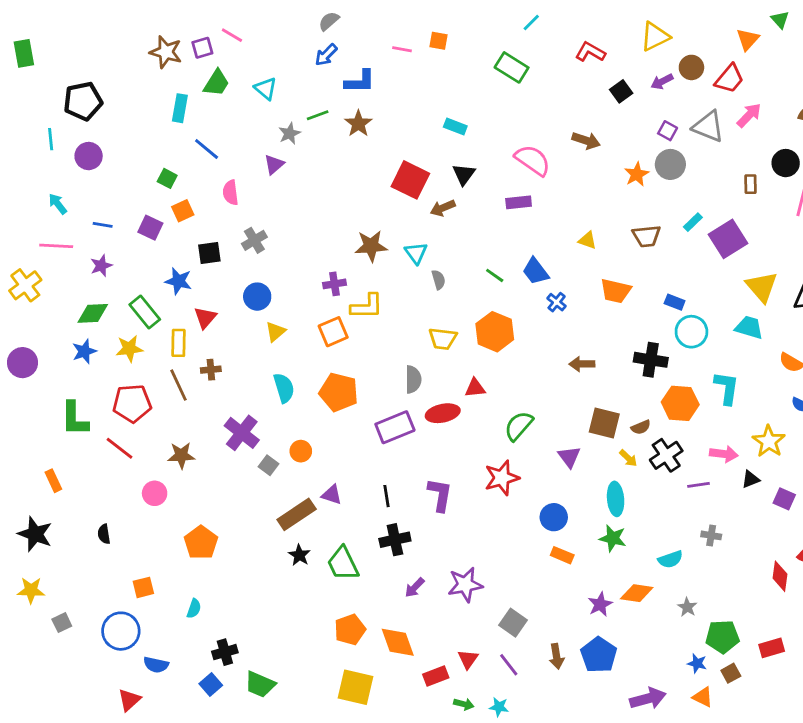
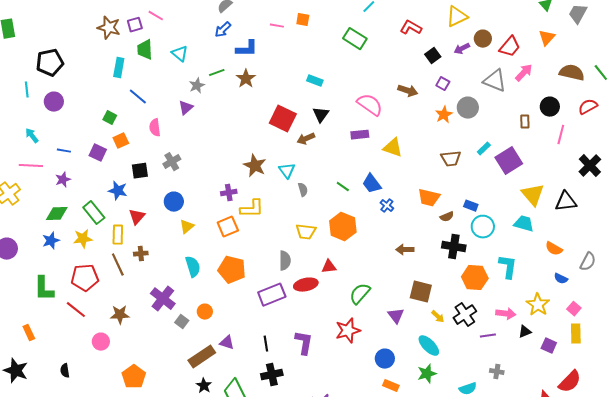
orange triangle: (748, 39) -> (547, 38), moved
green trapezoid: (216, 83) -> (145, 50), turned 145
purple square: (668, 131) -> (443, 84), moved
yellow triangle: (587, 240) -> (393, 148), moved, size x1.5
brown star: (371, 246) -> (255, 166), turned 30
brown semicircle: (641, 427) -> (447, 217), moved
cyan ellipse: (616, 499) -> (429, 346), turned -40
green star: (613, 538) -> (427, 374), turned -30

